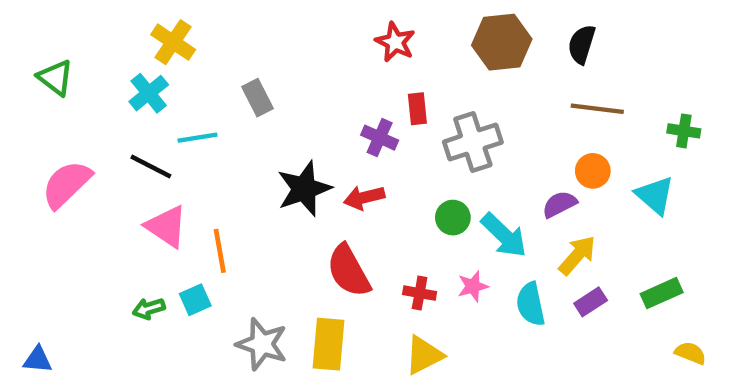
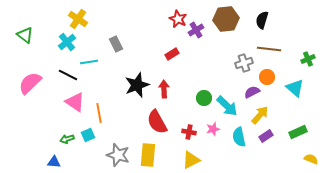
red rectangle: (417, 109) -> (172, 54), moved, turned 64
green cross: (684, 131) -> (308, 59), turned -32
purple cross: (380, 138) -> (196, 30), moved, turned 35
gray cross: (473, 142) -> (244, 63), moved, size x0.7
red arrow: (364, 198) -> (164, 89), turned 102
blue triangle: (38, 360) -> (54, 162), moved

